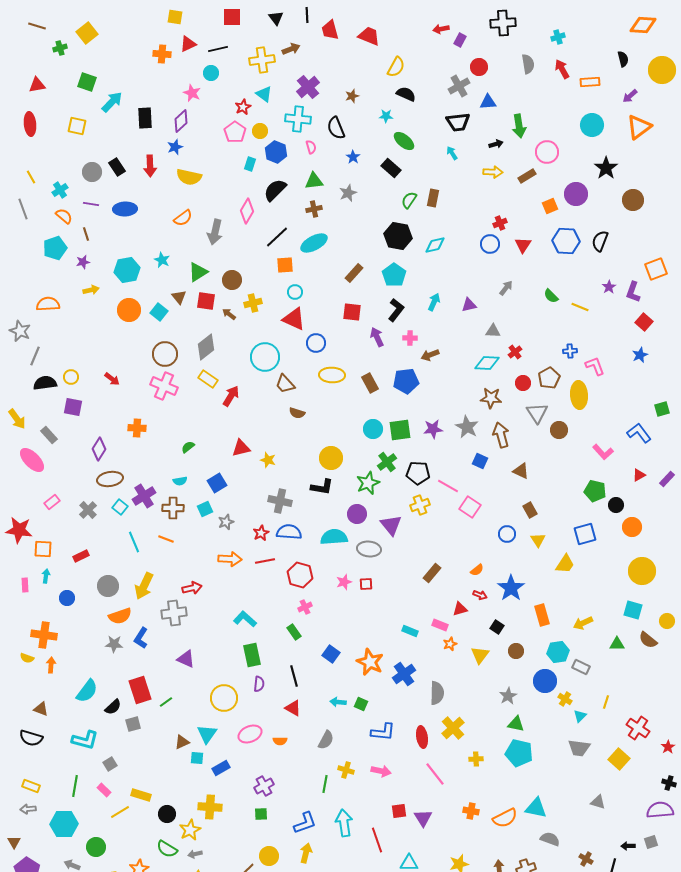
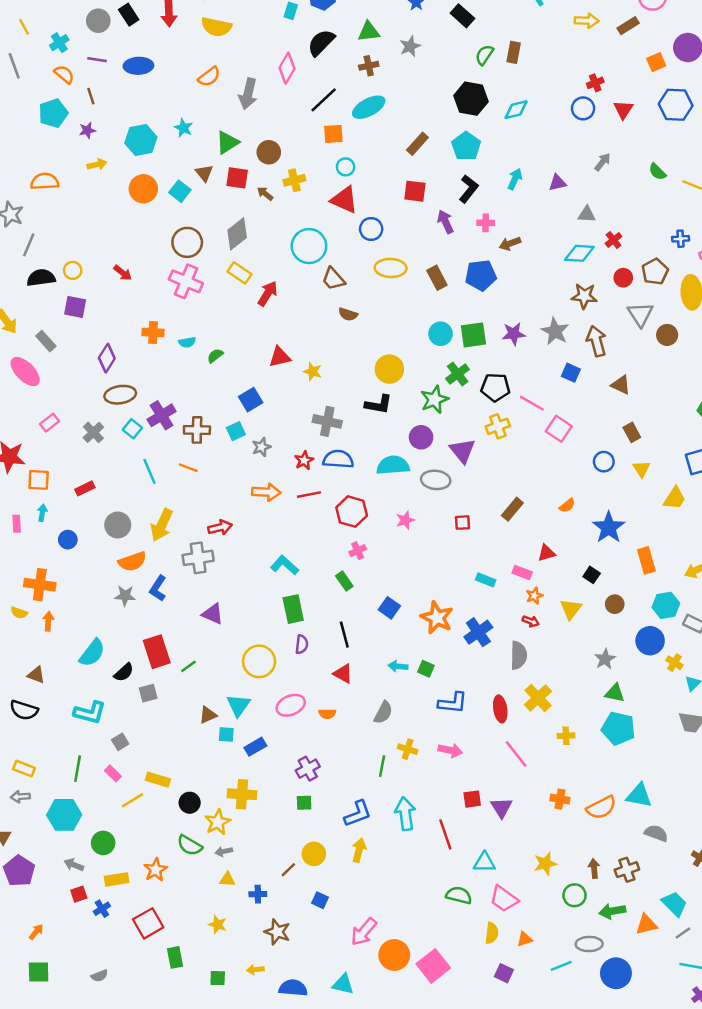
cyan semicircle: (180, 481) -> (187, 342), moved
red square: (366, 584) -> (462, 523), moved
red arrow: (480, 595) -> (531, 621), moved

